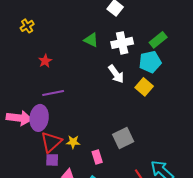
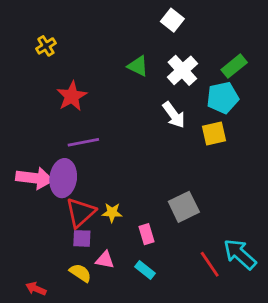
white cross: (122, 43) -> (182, 70), turned -30
red star: (45, 61) -> (72, 96), size x1.5
yellow square: (144, 87) -> (214, 134), turned 36

